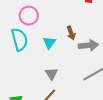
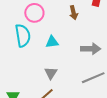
brown arrow: (71, 33) -> (74, 13), moved
cyan triangle: (49, 43) -> (52, 42), turned 40

